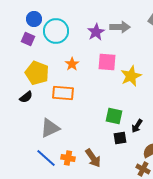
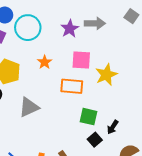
orange rectangle: (63, 93) -> (72, 86), moved
gray triangle: (50, 128) -> (29, 107), moved
black square: (120, 138) -> (95, 140), turned -32

